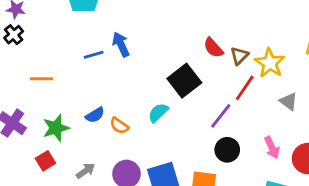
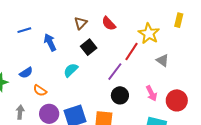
blue arrow: (121, 44) -> (50, 42), moved
brown triangle: (239, 56) -> (81, 23), moved
black square: (184, 81) -> (89, 47), size x0.7
orange semicircle: (119, 126) -> (40, 90), moved
gray arrow: (85, 171) -> (20, 112), turned -48

